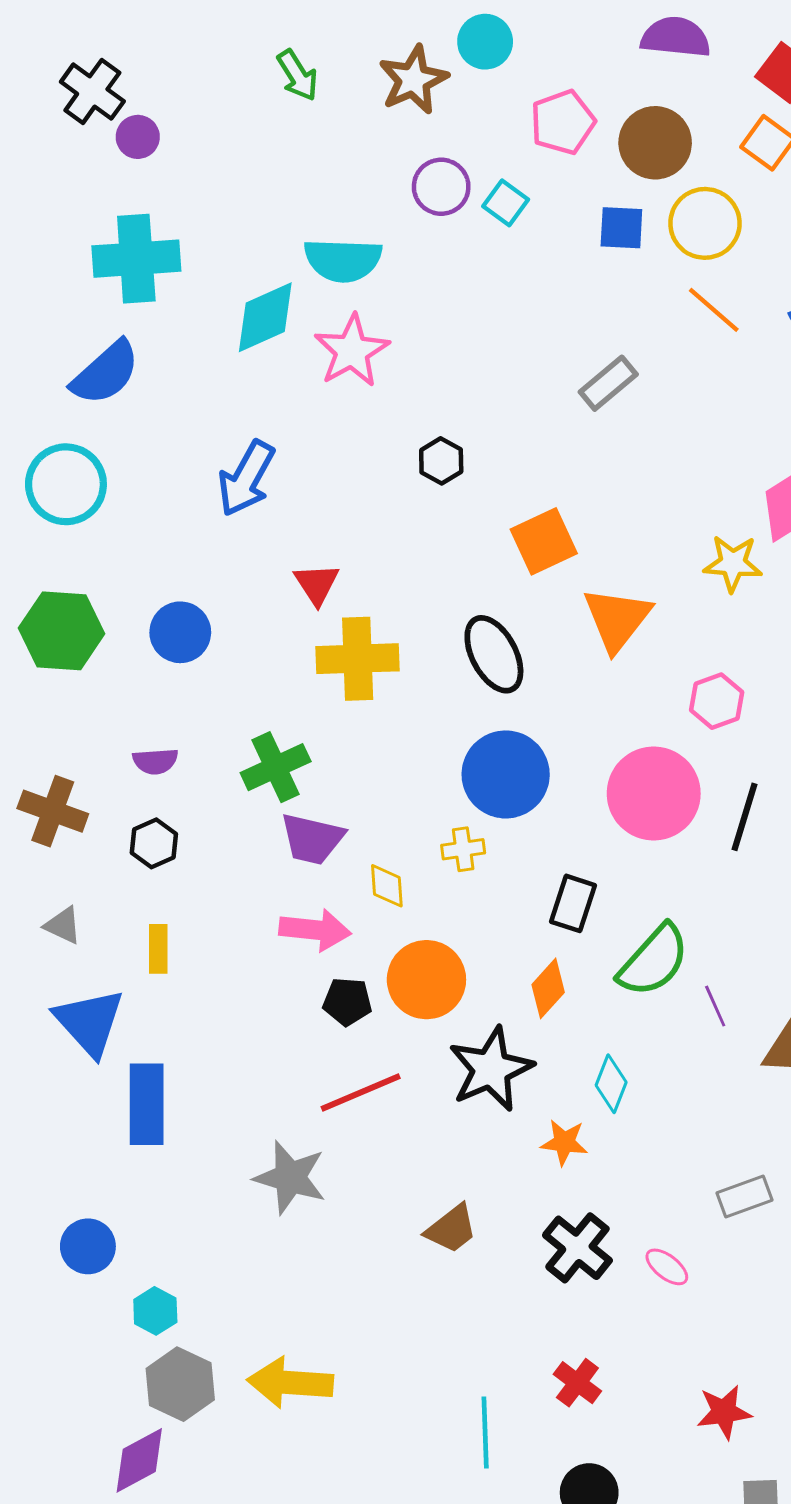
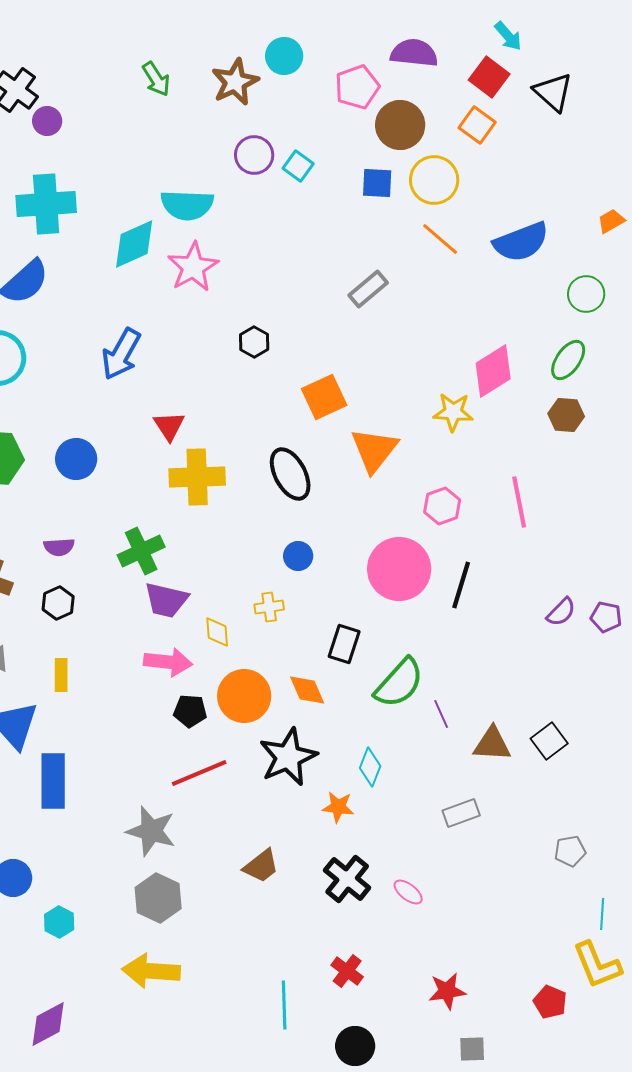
pink pentagon: (563, 122) -> (357, 87), moved
blue circle: (506, 774) -> (298, 556), size x0.5
orange diamond: (548, 988) -> (307, 690), moved, turned -66
gray rectangle: (745, 1197) -> (461, 813), moved
gray hexagon: (180, 1384) -> (158, 898), moved

